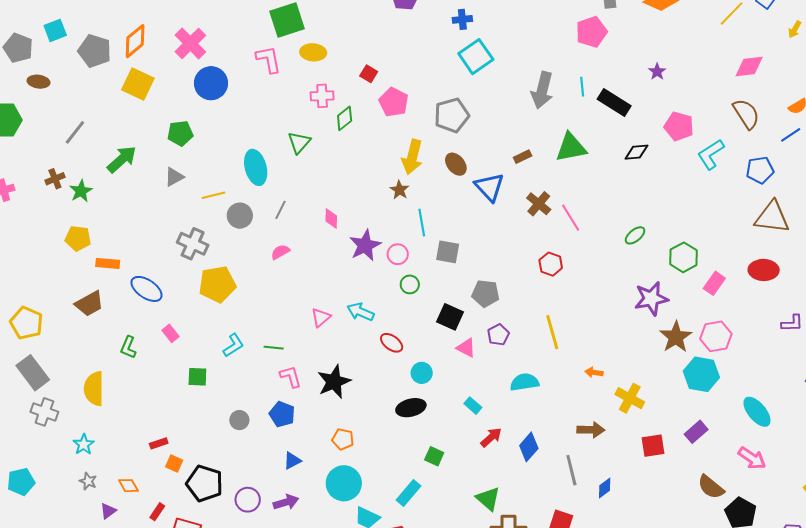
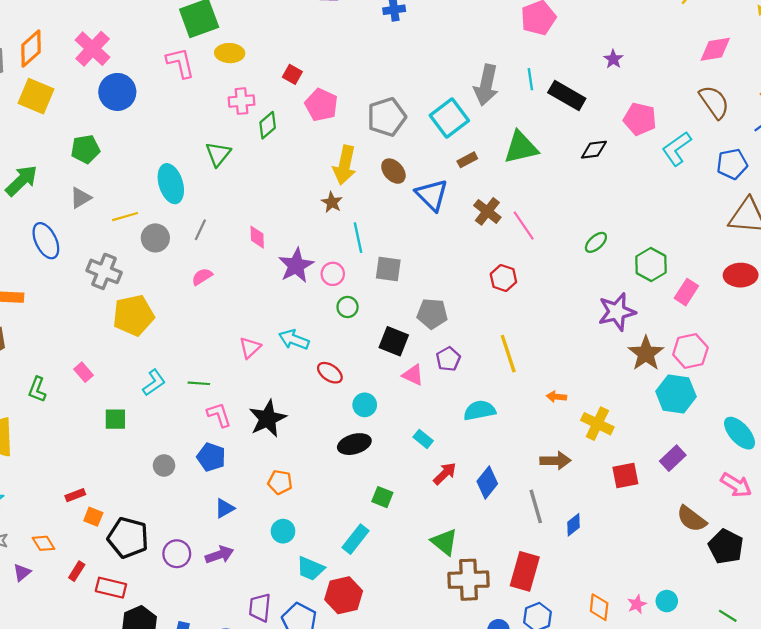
cyan square: (476, 57) -> (449, 118), moved
blue ellipse: (146, 289) -> (46, 241), moved, turned 32
cyan circle: (344, 483) -> (283, 531), size x0.6

